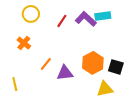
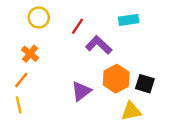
purple L-shape: (86, 19) -> (99, 45), moved
orange line: (46, 64) -> (21, 80), moved
purple triangle: (65, 73) -> (81, 91), turned -30

